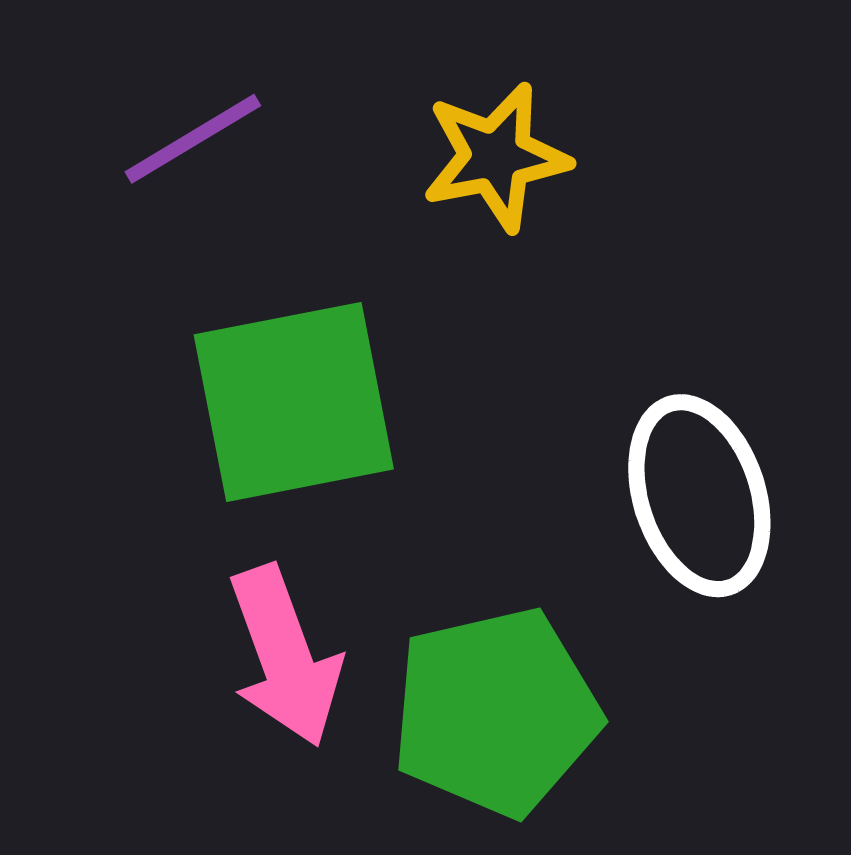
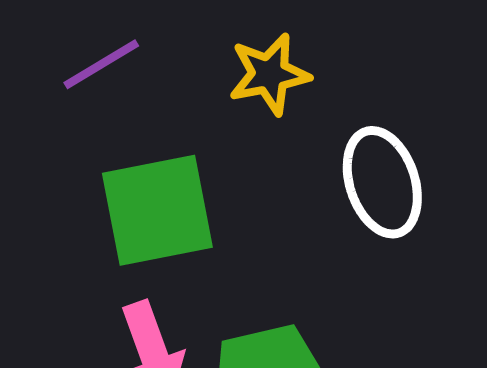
white ellipse: (699, 496) -> (382, 182), moved

